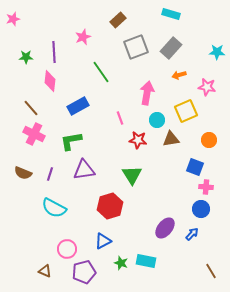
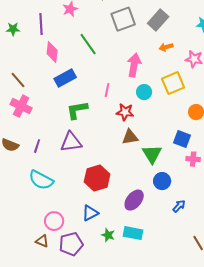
pink diamond: (50, 81) -> (52, 52), moved
pink line: (120, 118) -> (107, 90), turned 32
brown triangle: (171, 139) -> (130, 137), moved
green L-shape: (71, 141) -> (77, 110), moved
green triangle: (132, 175) -> (152, 154), moved
blue circle: (201, 209) -> (162, 181), moved
purple ellipse: (165, 228) -> (134, 200), moved
brown triangle: (45, 271) -> (42, 241), moved

